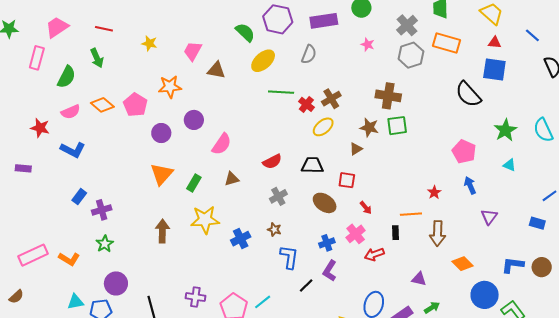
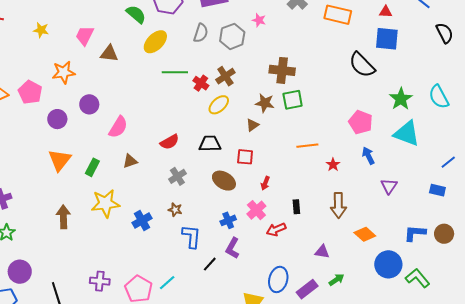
gray hexagon: (411, 55) -> (232, 36), moved
cyan triangle: (509, 165) -> (407, 133), size x2.0
red arrow: (366, 208) -> (265, 183), turned 64
orange line: (411, 214) -> (307, 146), moved

